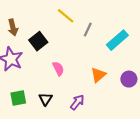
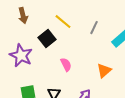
yellow line: (66, 16) -> (63, 22), moved
brown arrow: (13, 27) -> (23, 16), moved

